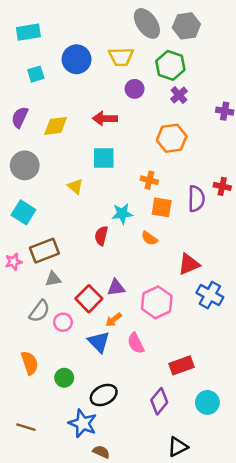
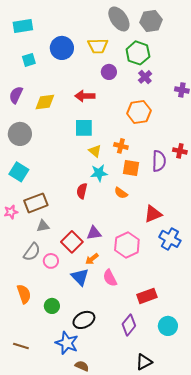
yellow triangle: (75, 186) -> (95, 151), moved

